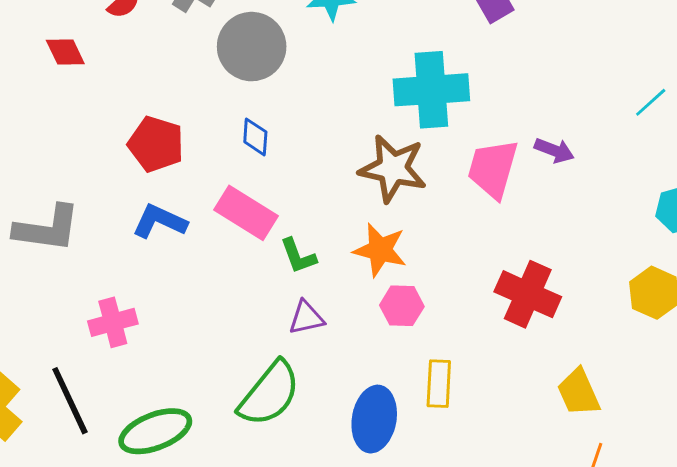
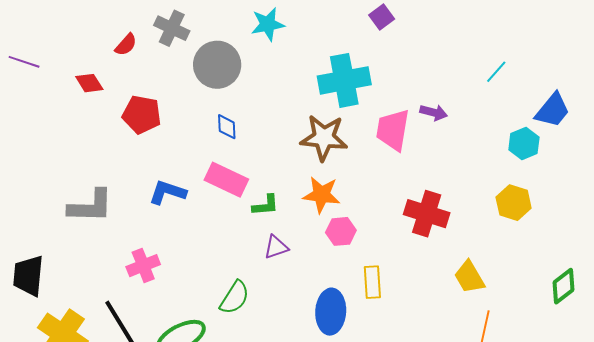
red pentagon: (156, 144) -> (142, 115), moved
green L-shape: (298, 256) -> (266, 205), turned -68
green semicircle: (269, 394) -> (235, 298), moved, size x0.7

